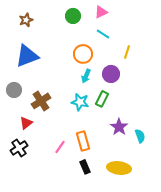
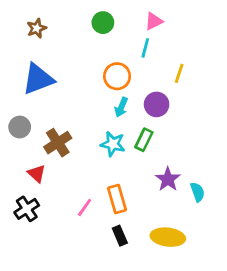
pink triangle: (101, 12) -> (154, 21), moved
cyan line: (103, 34) -> (145, 48), turned 72
red triangle: (26, 123) -> (37, 174), turned -40

